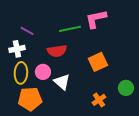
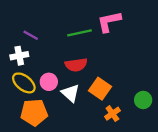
red semicircle: (57, 51) -> (76, 65), moved
orange square: (98, 62) -> (100, 89), moved, turned -30
yellow ellipse: (21, 73) -> (24, 83), turned -55

